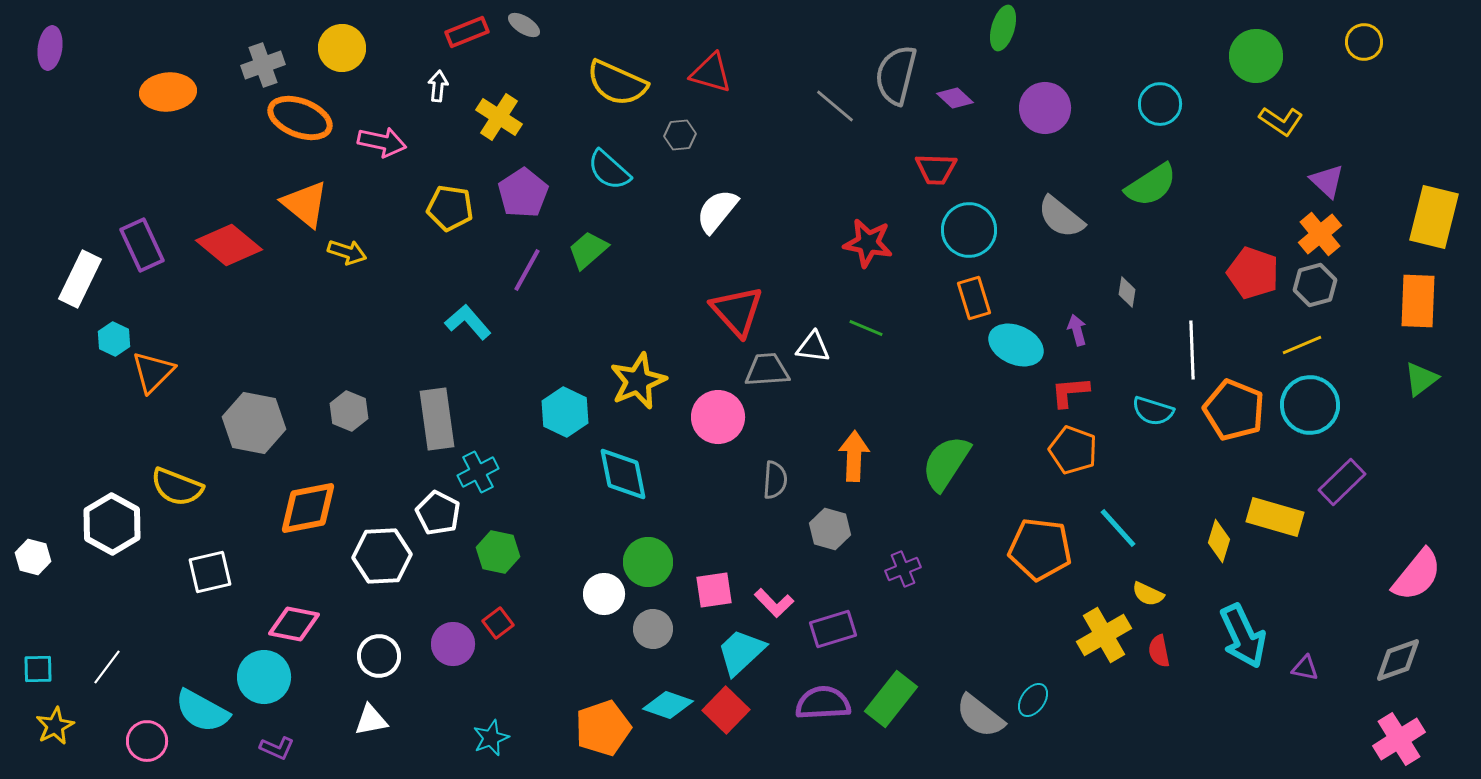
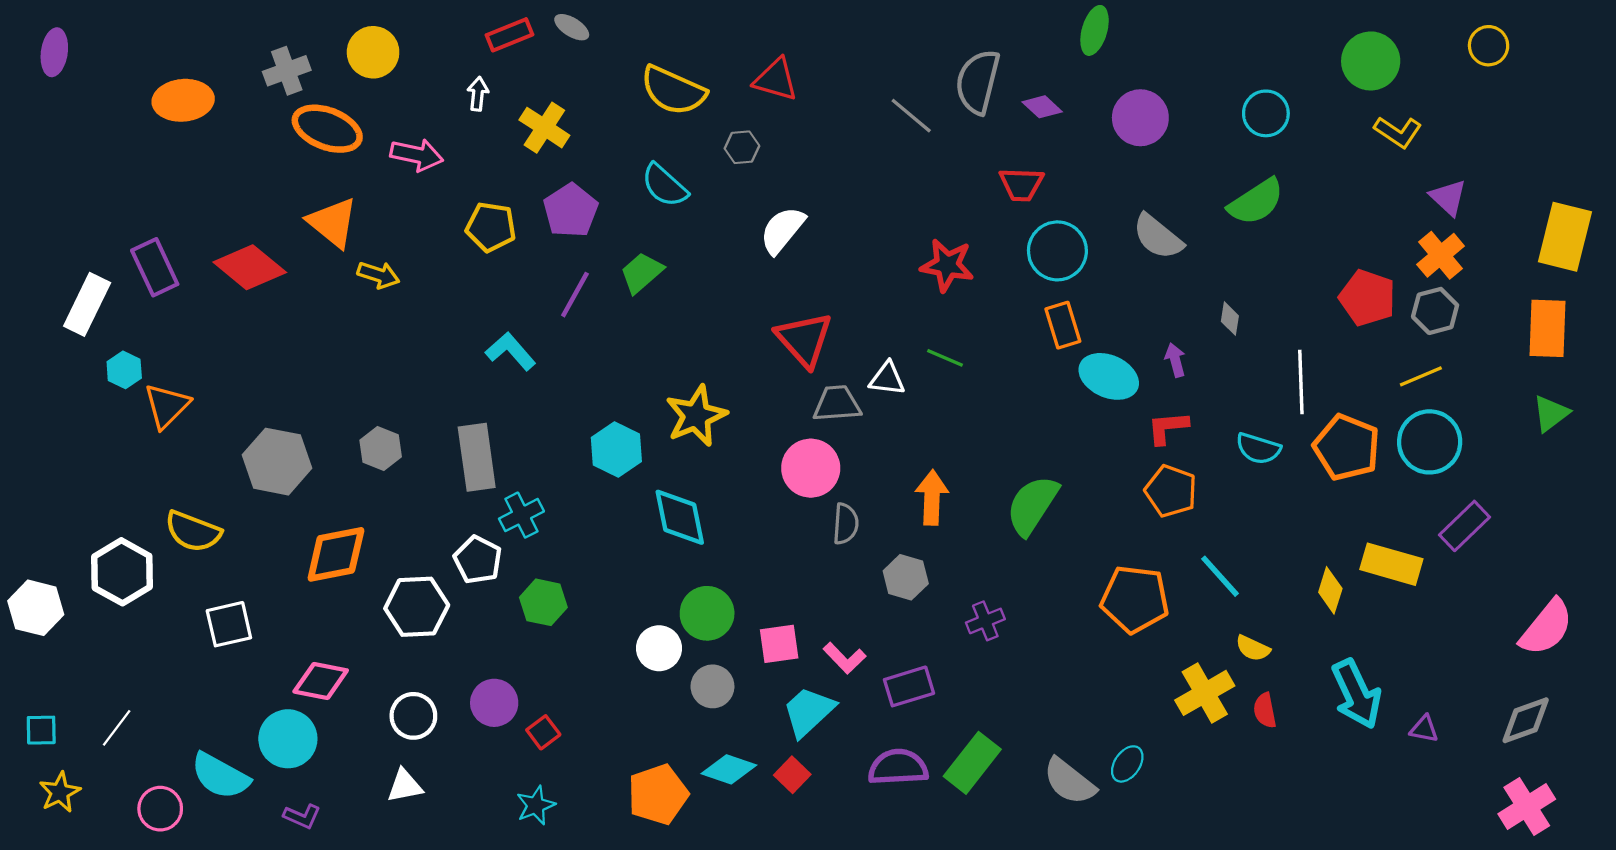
pink circle: (718, 417) -> (811, 468), moved
white hexagon: (33, 557) -> (36, 608), size x1.4
red square: (498, 623) -> (543, 732), moved
red square: (726, 710) -> (792, 775), size x0.7

